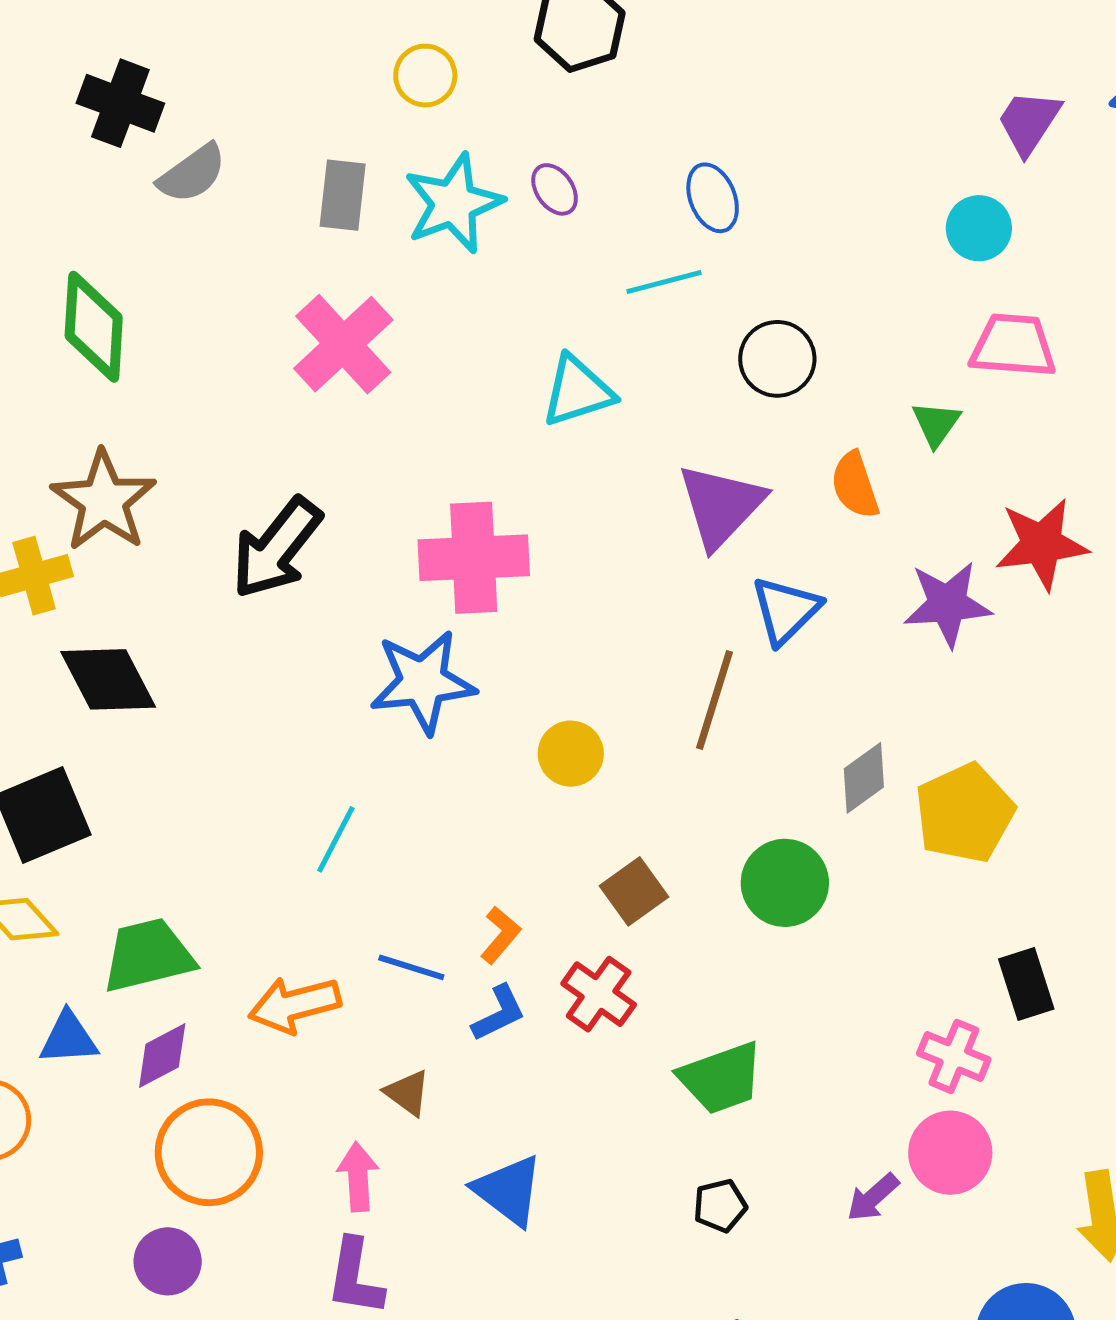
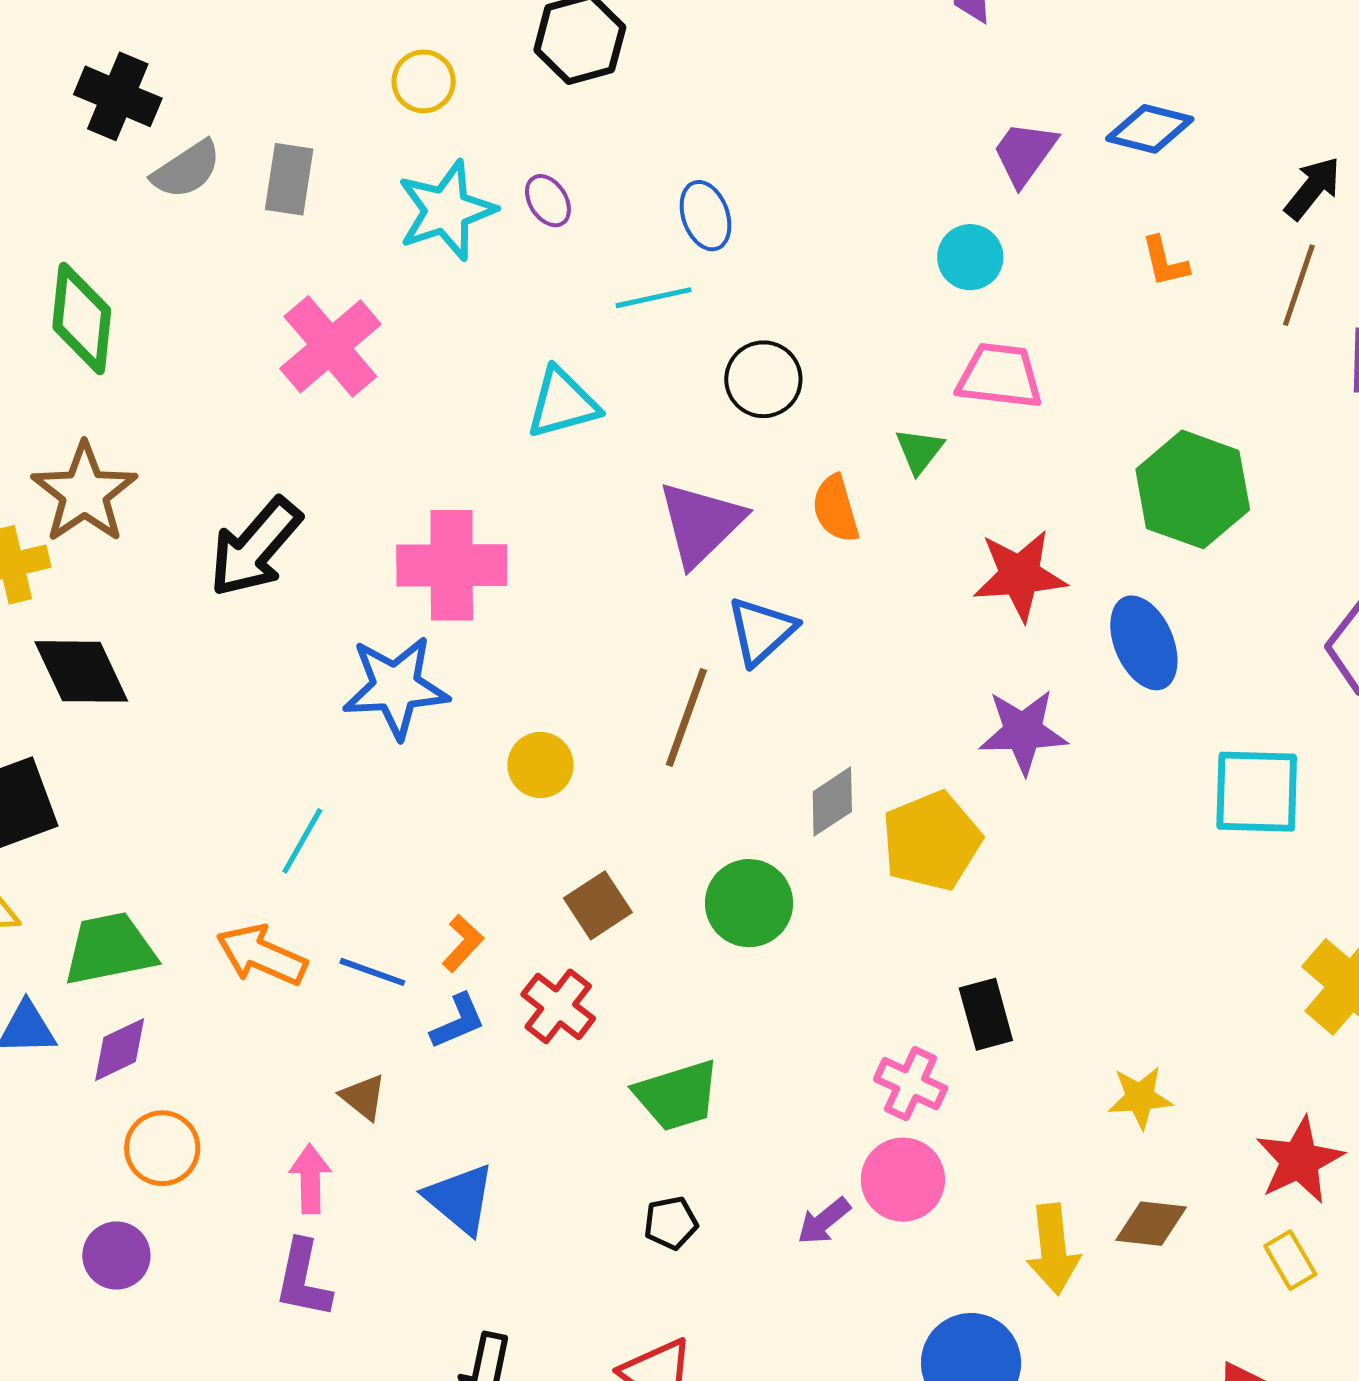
gray rectangle: (343, 195) -> (289, 179), moved
purple star: (947, 604) -> (1023, 732), moved
orange arrow: (295, 1005) -> (262, 955), moved, turned 36
orange circle: (209, 1152) -> (162, 1148), size x0.7

